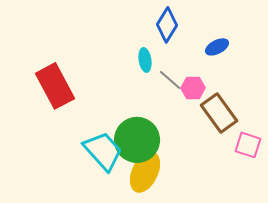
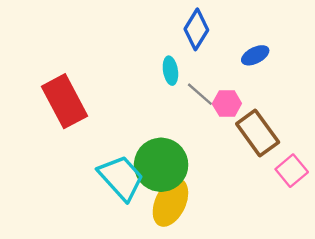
pink square: (248, 145) -> (292, 171), turned 32

